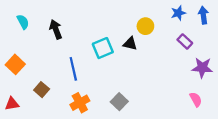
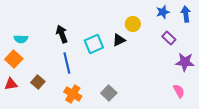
cyan semicircle: (23, 22) -> (21, 39), moved, turned 120
black arrow: (56, 29) -> (62, 34), moved
black triangle: (130, 44) -> (119, 40), turned -40
orange cross: (80, 103) -> (73, 94), turned -30
red triangle: (12, 104) -> (11, 84), moved

